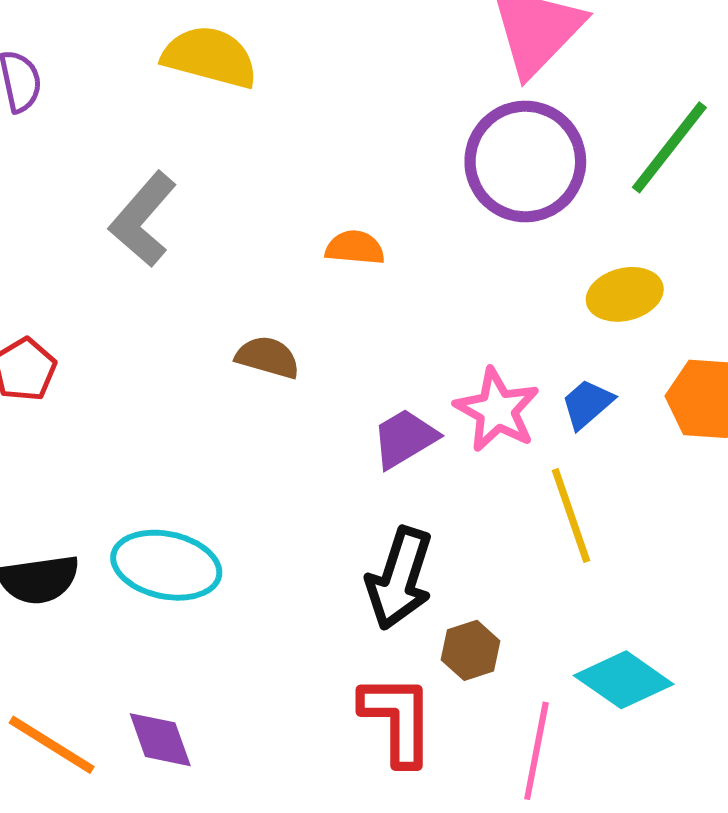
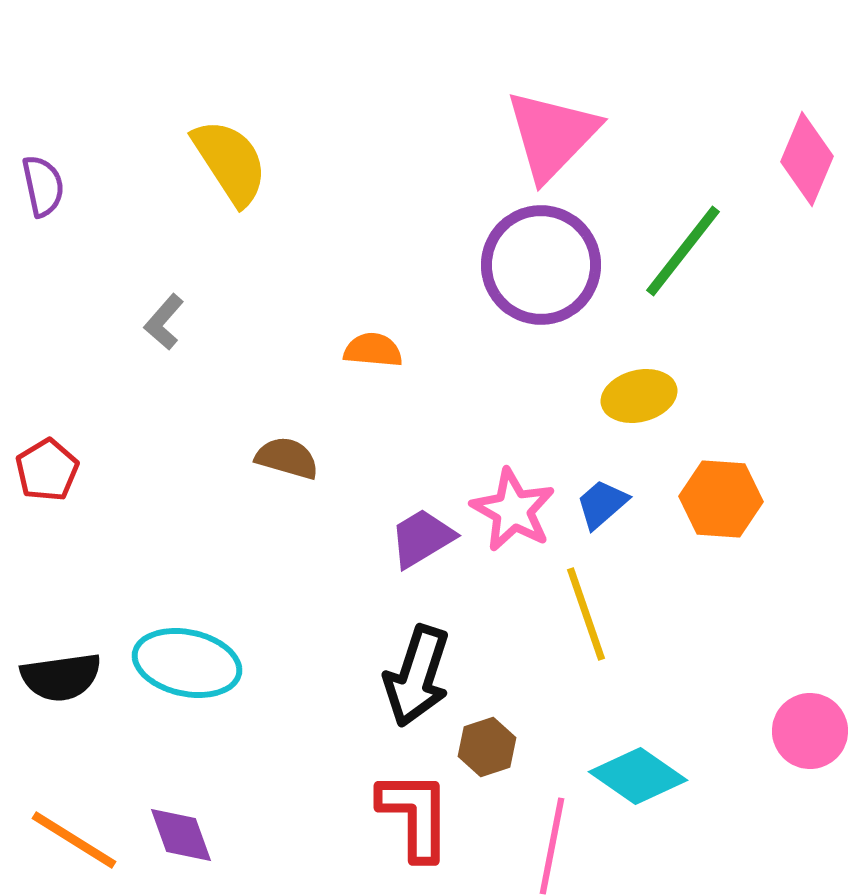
yellow semicircle: (210, 57) -> (230, 162), turned 42
gray L-shape: (143, 219) -> (164, 322), size x0.6

